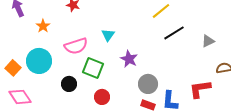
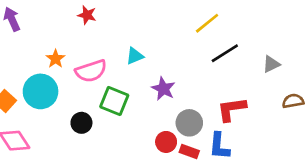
orange star: (43, 26) -> (56, 59), moved
cyan triangle: (108, 35) -> (135, 56), turned 32
red L-shape: (200, 89) -> (232, 109), moved
red circle: (102, 97) -> (166, 142), moved

